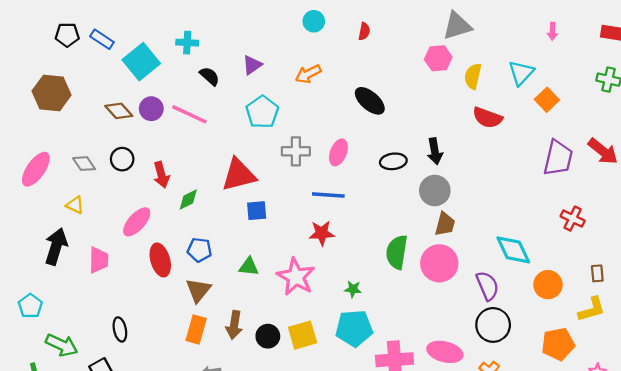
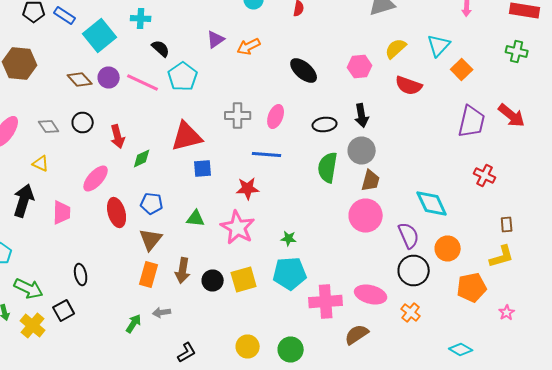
pink hexagon: (438, 58) -> (360, 66), moved
purple triangle: (252, 65) -> (216, 40), moved
yellow semicircle: (473, 76) -> (396, 48), turned 35
cyan pentagon: (262, 112) -> (183, 76), moved
red star: (322, 233) -> (248, 188), moved
green semicircle: (397, 252) -> (328, 168), moved
orange circle: (548, 285) -> (448, 248), moved

